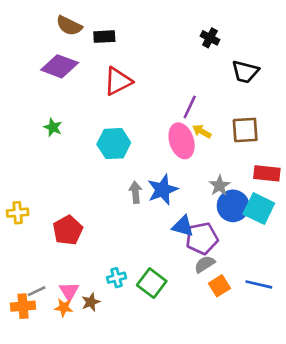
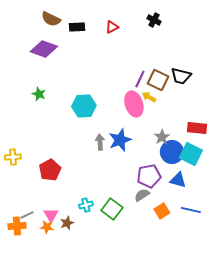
black cross: (210, 38) -> (154, 20), moved
black trapezoid: (245, 72) -> (181, 76), moved
red triangle: (118, 81) -> (112, 27), moved, size x0.6
brown square: (245, 130) -> (158, 80), moved, turned 30
blue triangle: (183, 226) -> (178, 180), moved
gray semicircle: (205, 264) -> (142, 195), moved

